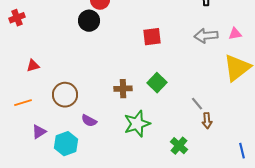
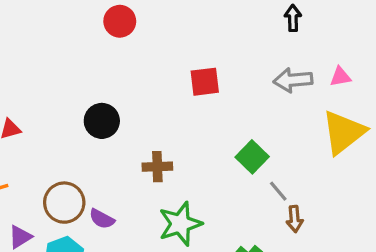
black circle: (89, 21) -> (102, 121), moved
green square: (157, 83) -> (252, 157), moved
brown circle: (65, 95) -> (64, 203), moved

